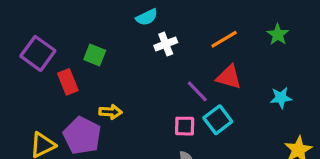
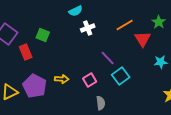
red triangle: (229, 77) -> (143, 39), moved, turned 42
yellow arrow: (110, 112) -> (62, 79), moved
pink square: (185, 126) -> (90, 80), moved, turned -32

